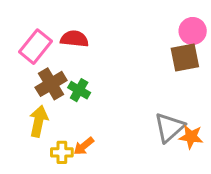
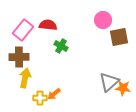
pink circle: (193, 31) -> (103, 20), moved
brown cross: (51, 84) -> (19, 57), moved, turned 30
green cross: (79, 90) -> (61, 46), moved

